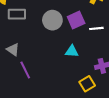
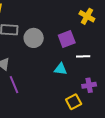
gray circle: (52, 20) -> (34, 38), moved
white line: (96, 28) -> (83, 56), moved

